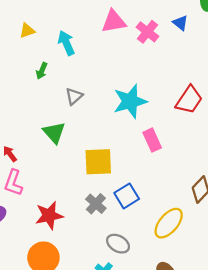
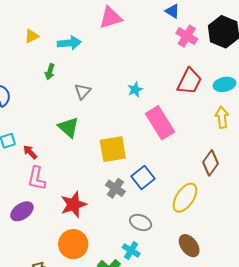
pink cross: (147, 32) -> (187, 36), moved
cyan arrow: (66, 43) -> (69, 43), turned 115
cyan star: (130, 101) -> (135, 90), size x0.5
pink rectangle: (152, 140) -> (160, 123), size x1.5

